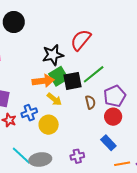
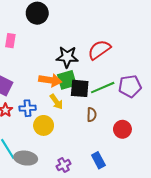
purple pentagon: (115, 96) -> (130, 86), moved
red circle: (113, 117) -> (122, 129), moved
purple cross: (77, 156) -> (64, 165), turned -32

